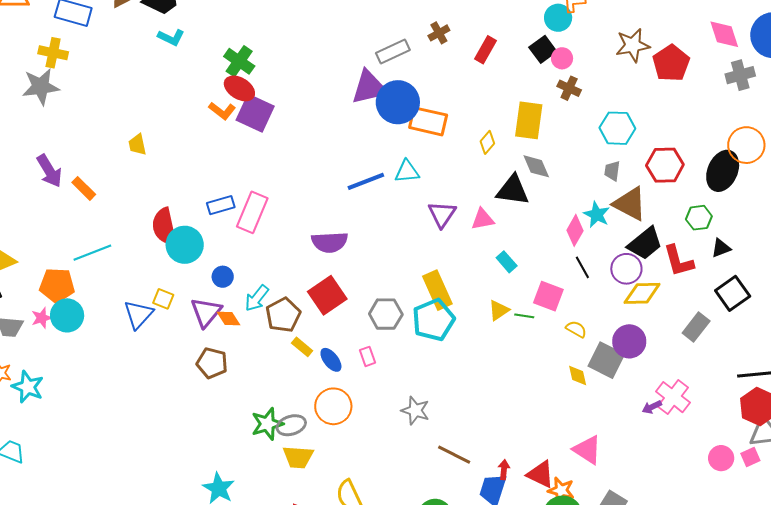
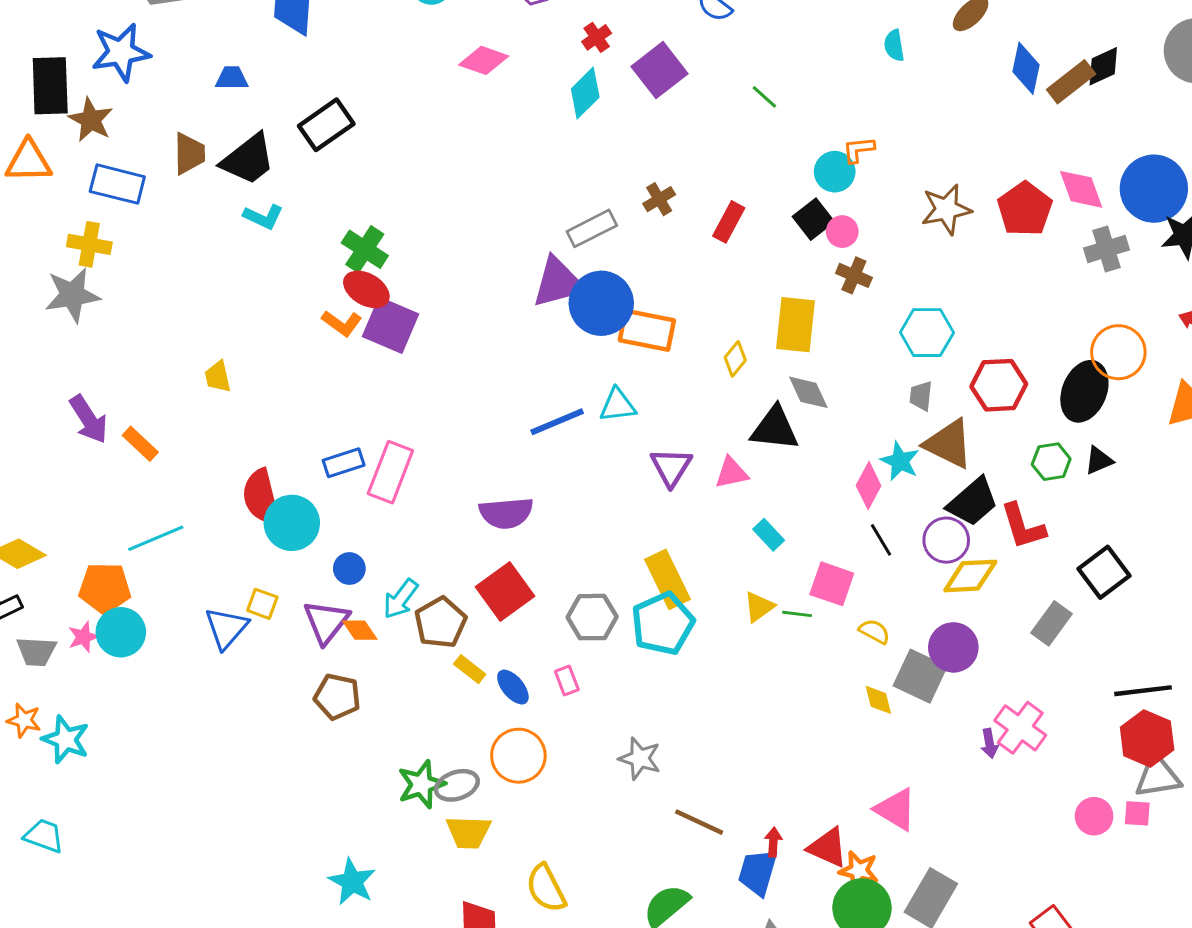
red pentagon: (671, 63) -> (1025, 209), moved
black triangle: (721, 248) -> (1099, 461), moved
purple arrow: (652, 407) -> (989, 743), turned -72
pink square: (750, 457) -> (1137, 813), turned 30

